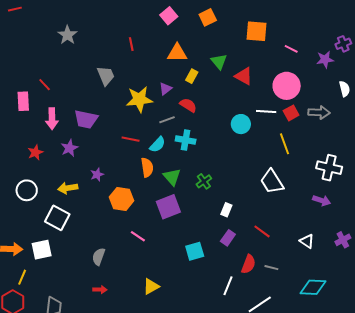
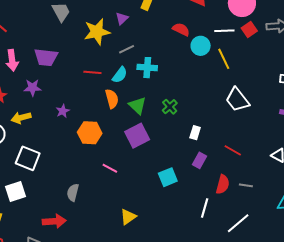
red semicircle: (188, 105) -> (181, 29), moved
yellow line: (285, 144) -> (224, 59), moved
purple star: (69, 148) -> (33, 88), turned 30
yellow arrow: (68, 188) -> (21, 118), moved
red arrow: (100, 290) -> (54, 221), moved, size x1.6

